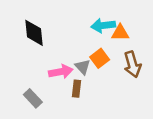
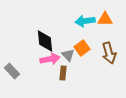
black diamond: (34, 33) -> (45, 41), moved
orange triangle: (120, 33) -> (105, 19), moved
gray rectangle: (33, 98) -> (12, 71), moved

